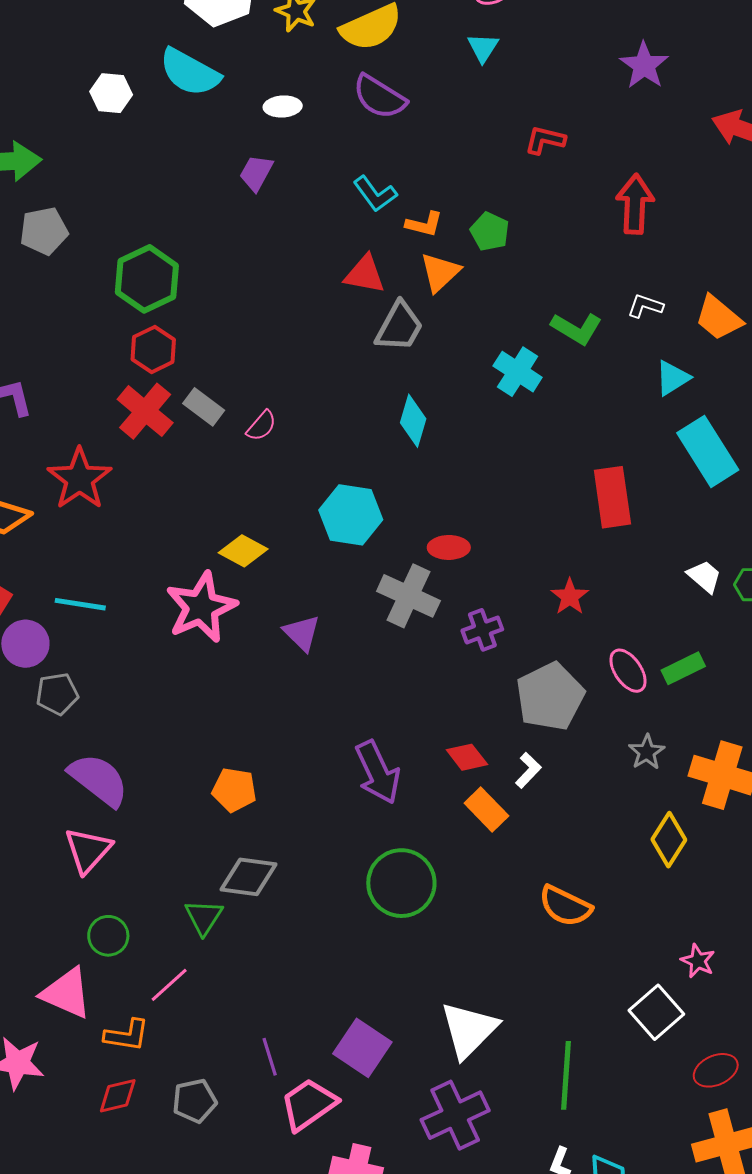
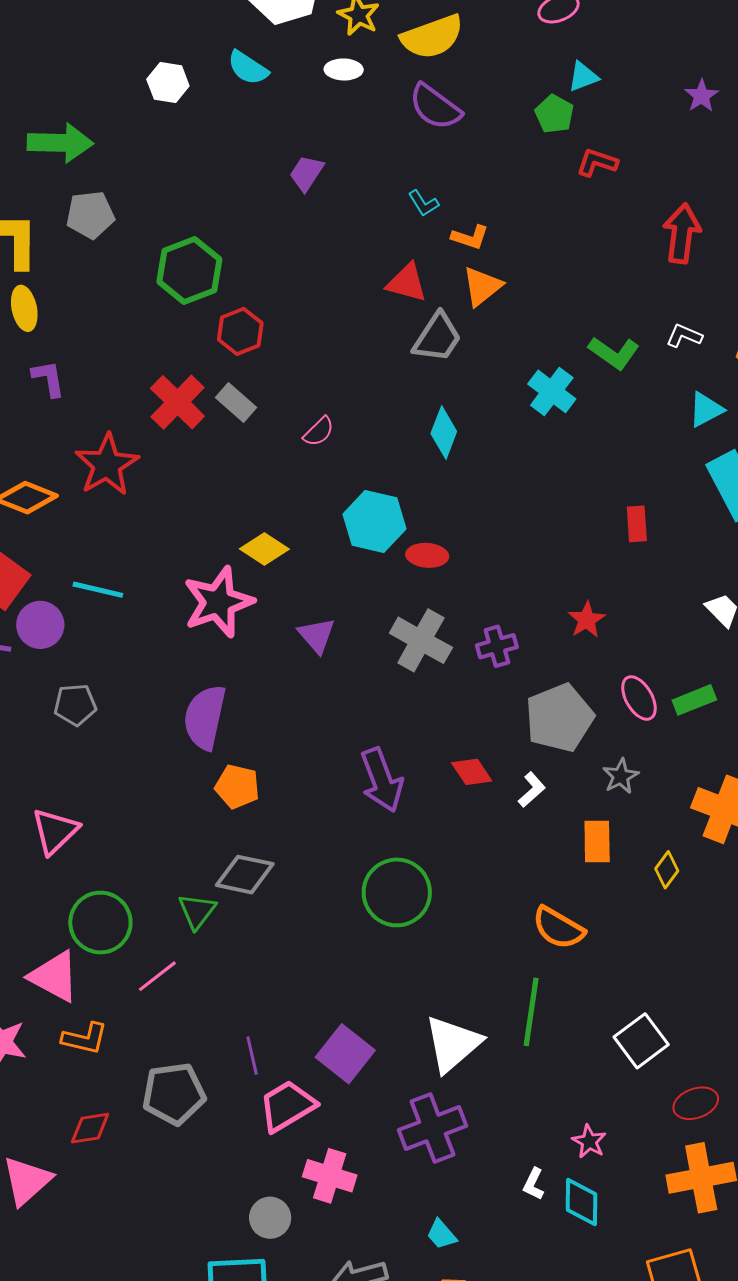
cyan triangle: (483, 48) -> (583, 77), moved, turned 32
purple star: (644, 65) -> (702, 96), size x0.7
cyan semicircle: (190, 72) -> (248, 68), size x0.7
white ellipse: (283, 106) -> (344, 69), moved
cyan L-shape: (375, 194) -> (423, 203), size x0.7
green pentagon: (490, 231) -> (554, 114), moved
red hexagon: (153, 349) -> (240, 331), moved
pink semicircle: (261, 426) -> (319, 432), moved
red rectangle: (612, 497) -> (637, 524), size x0.6
red ellipse: (449, 547) -> (427, 555), moved
gray cross: (408, 596) -> (421, 640), moved
gray pentagon: (57, 694) -> (75, 705), moved
gray star: (647, 752) -> (621, 776), moved
purple semicircle: (99, 780) -> (205, 717), moved, turned -120
orange rectangle: (486, 810) -> (597, 842), moved, turned 39
yellow diamond: (669, 840) -> (667, 870), size x0.7
pink triangle: (88, 850) -> (55, 831), moved
green circle: (108, 936) -> (100, 923), size x1.5
pink star: (698, 961) -> (589, 1141), moved
orange L-shape: (127, 1035) -> (85, 1038), moved
green line: (566, 1075) -> (531, 1012), moved
red diamond: (118, 1096) -> (90, 1128), moved
gray pentagon: (195, 1101) -> (174, 1094), size x1.4

